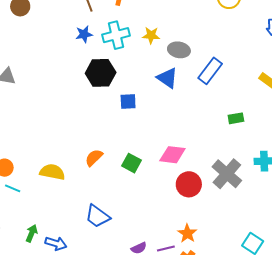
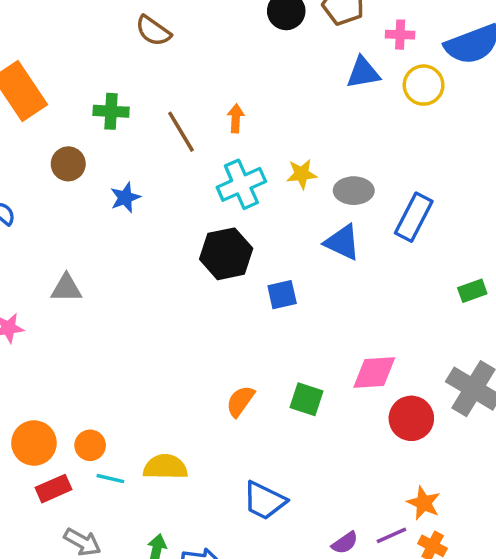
blue star: (84, 34) -> (125, 198), moved
yellow semicircle: (52, 172) -> (165, 467), moved

